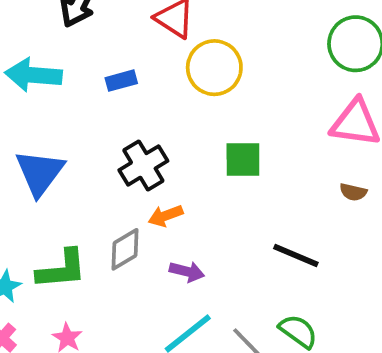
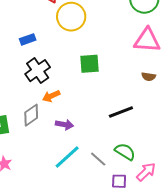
blue rectangle: (121, 81) -> (28, 39), moved
black line: (296, 256) -> (121, 112), turned -40

